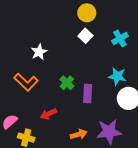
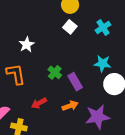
orange L-shape: (26, 82) -> (16, 74), turned -140
purple rectangle: (88, 94) -> (75, 82), turned -30
orange arrow: (79, 134) -> (70, 106), moved

